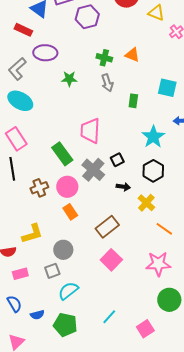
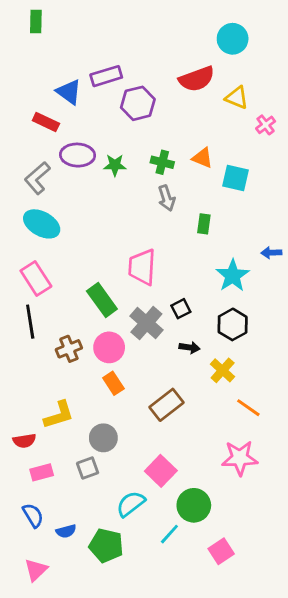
green star: (69, 79) -> (115, 165), moved
cyan square: (167, 88) -> (235, 178), moved
pink square: (111, 260) -> (161, 471), moved
cyan semicircle: (68, 291) -> (131, 504), moved
green circle: (169, 300) -> (194, 505), moved

